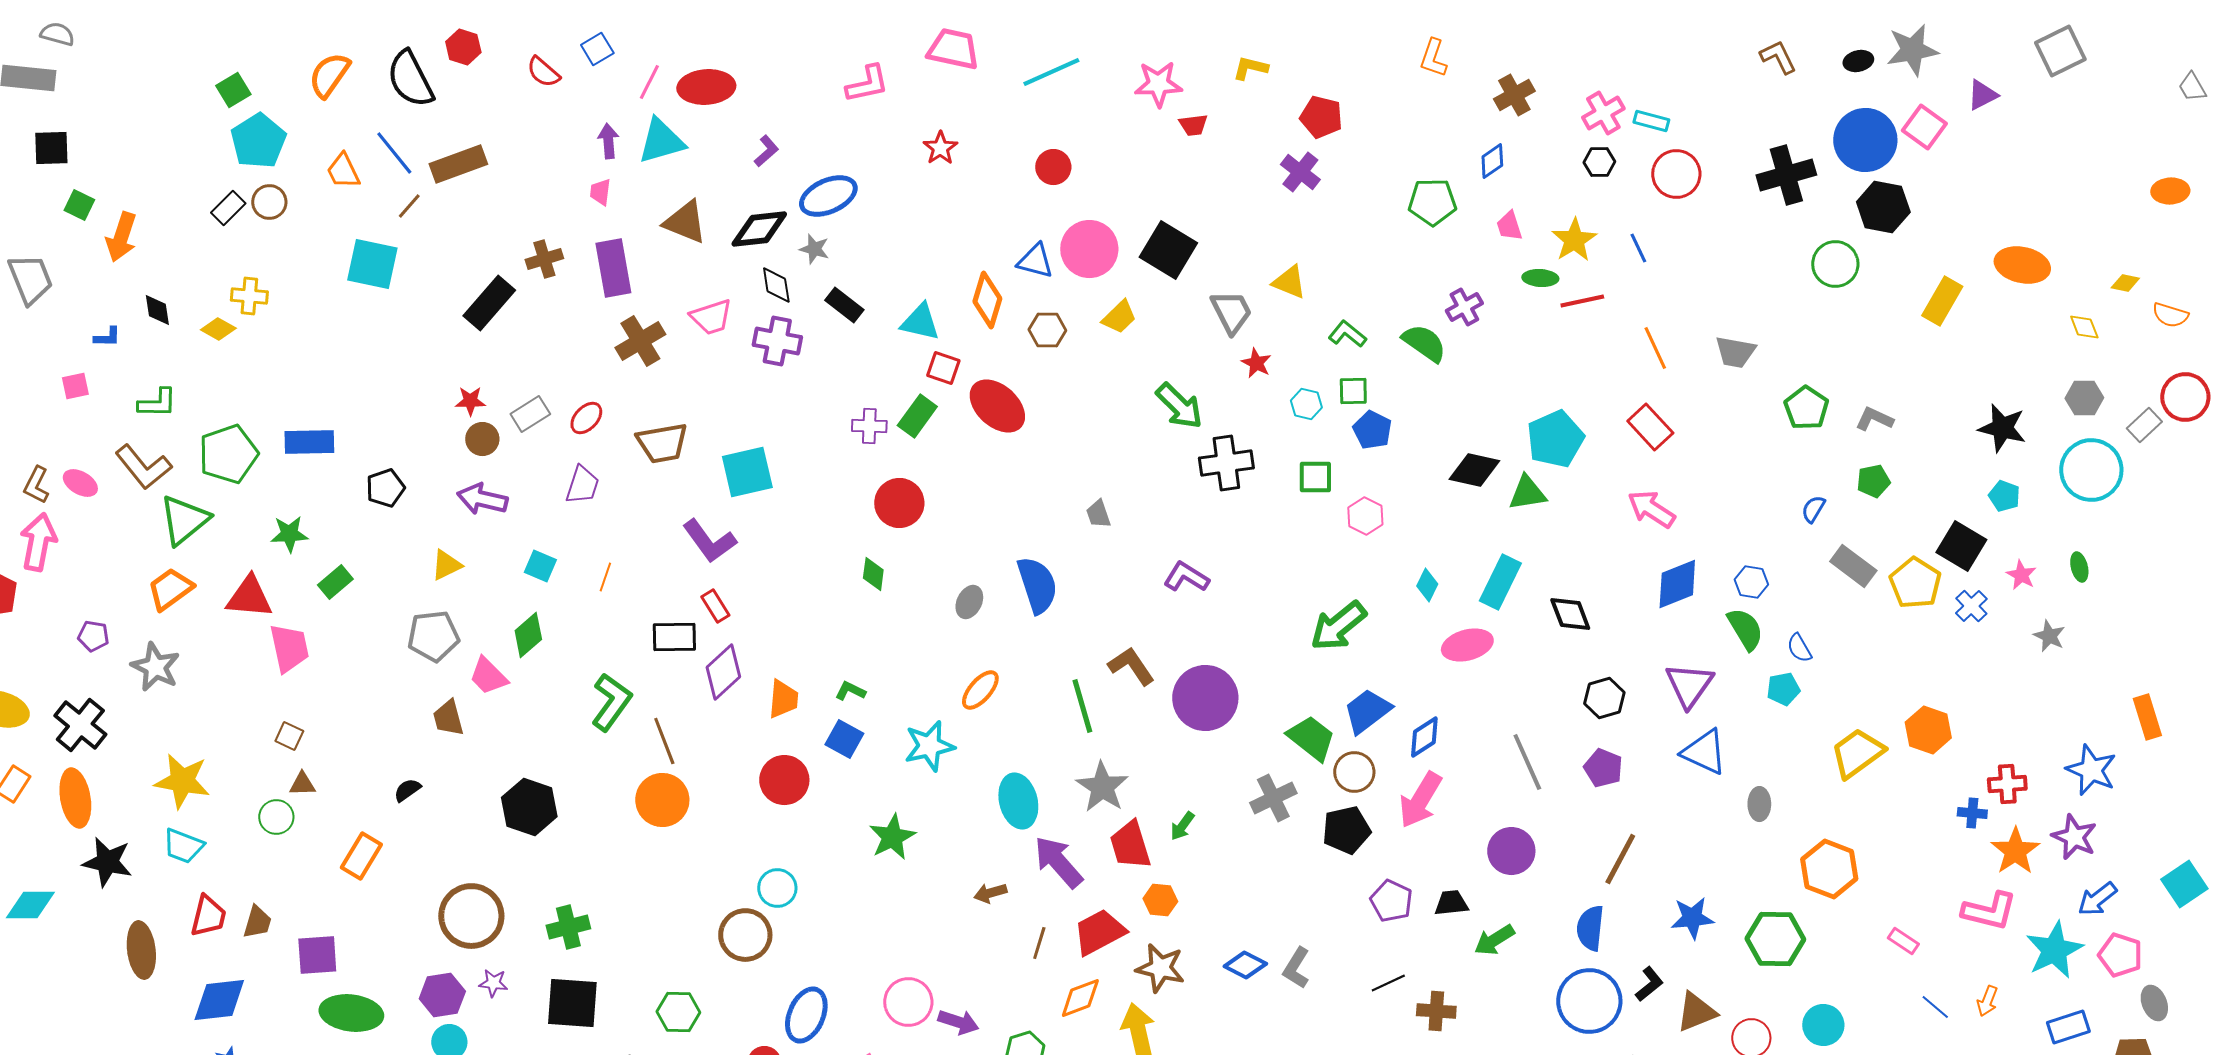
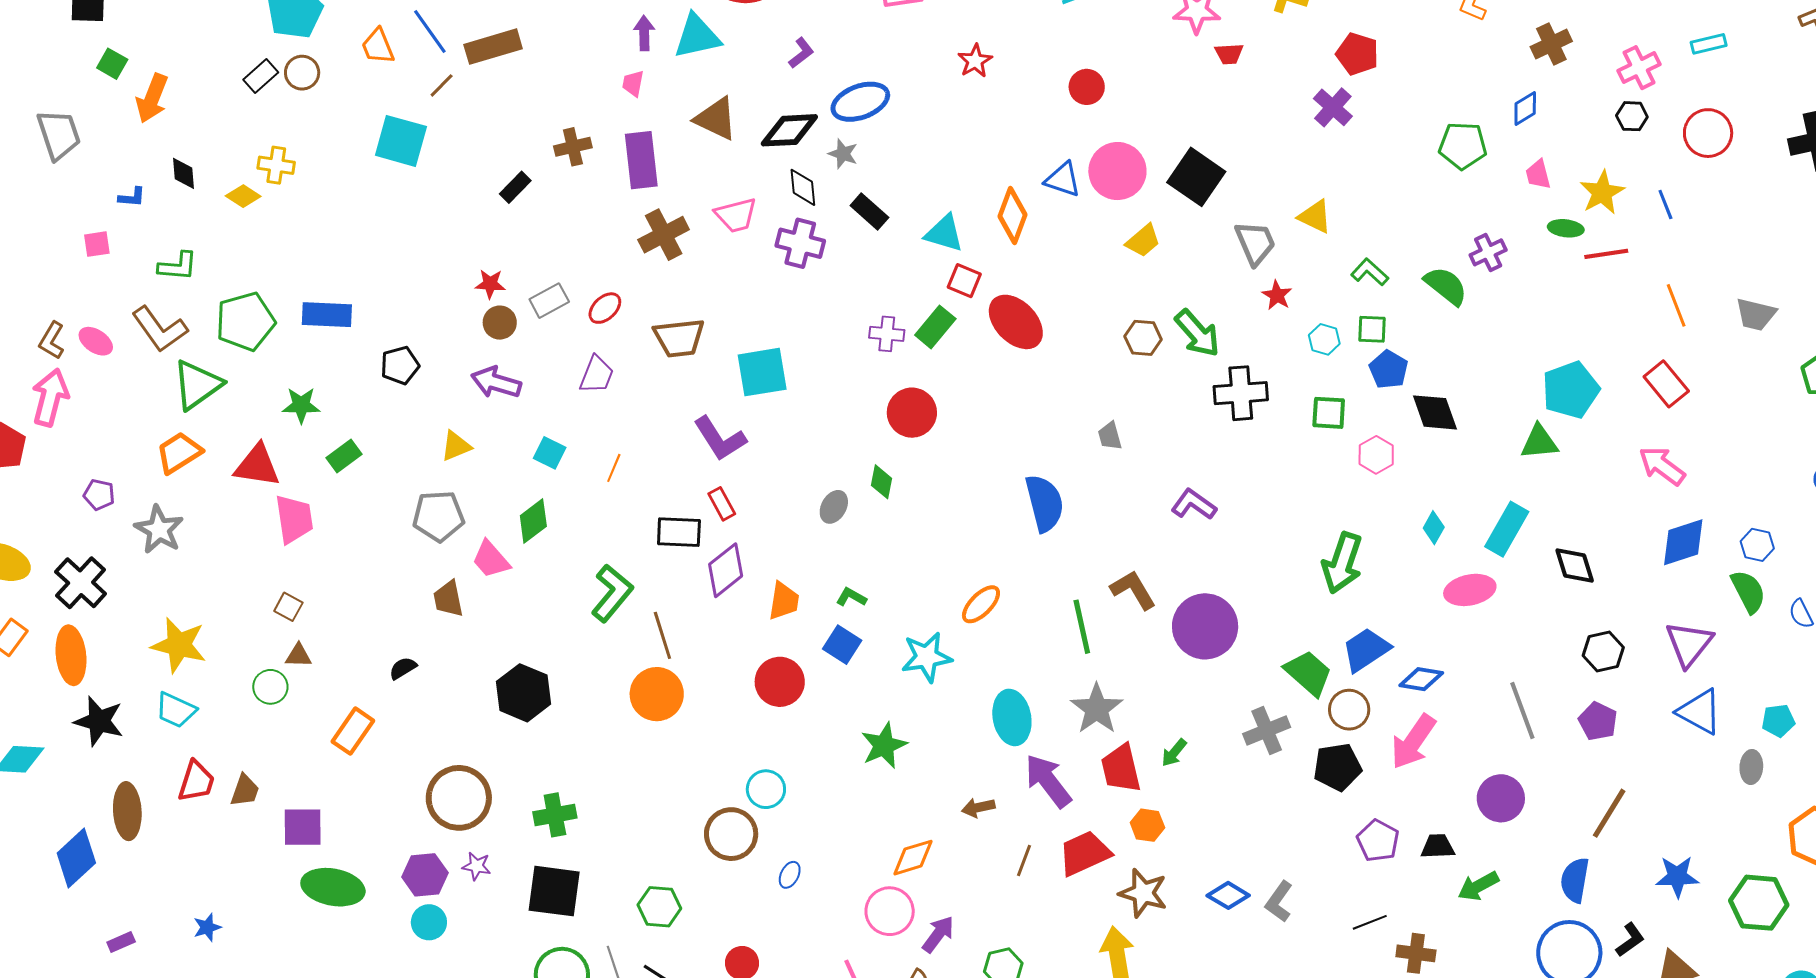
cyan rectangle: (1651, 121) -> (1709, 44), moved, turned -32
black rectangle: (489, 303) -> (515, 187), size x0.6
brown hexagon: (1047, 330) -> (1143, 338), moved
black diamond: (1474, 470) -> (1435, 412), moved, turned 54
gray ellipse: (969, 602) -> (834, 507), moved
green arrow: (1338, 626) -> (1342, 563), turned -36
cyan pentagon: (1783, 689) -> (1778, 721), moved
blue diamond: (1424, 737) -> (1421, 679), turned 39
orange diamond: (1080, 998) -> (913, 858), moved
blue diamond: (219, 1000) -> (76, 858), moved, turned -40
blue ellipse: (806, 1015) -> (790, 875), moved, size x0.5
purple arrow: (958, 1022) -> (938, 934), turned -75

